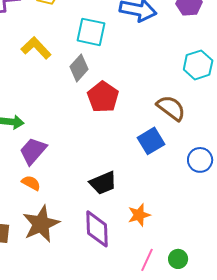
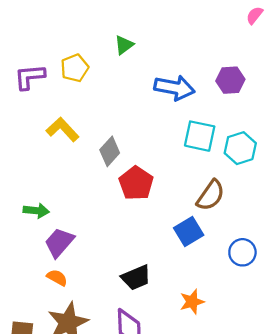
cyan square: (91, 32) -> (200, 136), moved
brown semicircle: (171, 108) -> (211, 195), turned 88
orange star: (139, 215) -> (192, 302), moved

